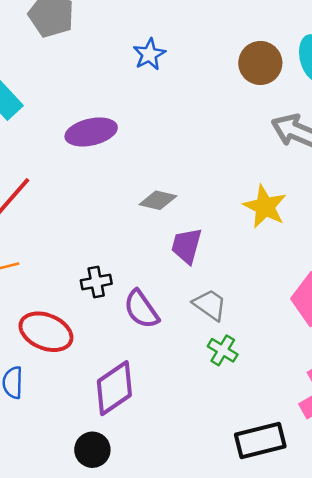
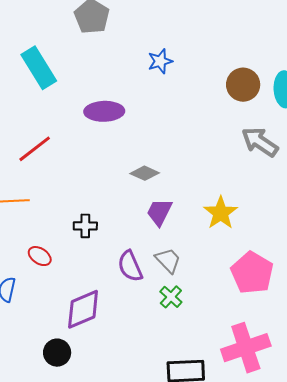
yellow star: (265, 207) -> (221, 213), moved
purple semicircle: (141, 309) -> (130, 266), moved
red ellipse: (46, 332) -> (40, 256), size x0.6

